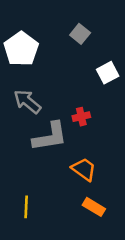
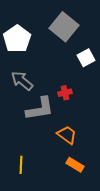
gray square: (80, 34) -> (64, 27), size x1.8

